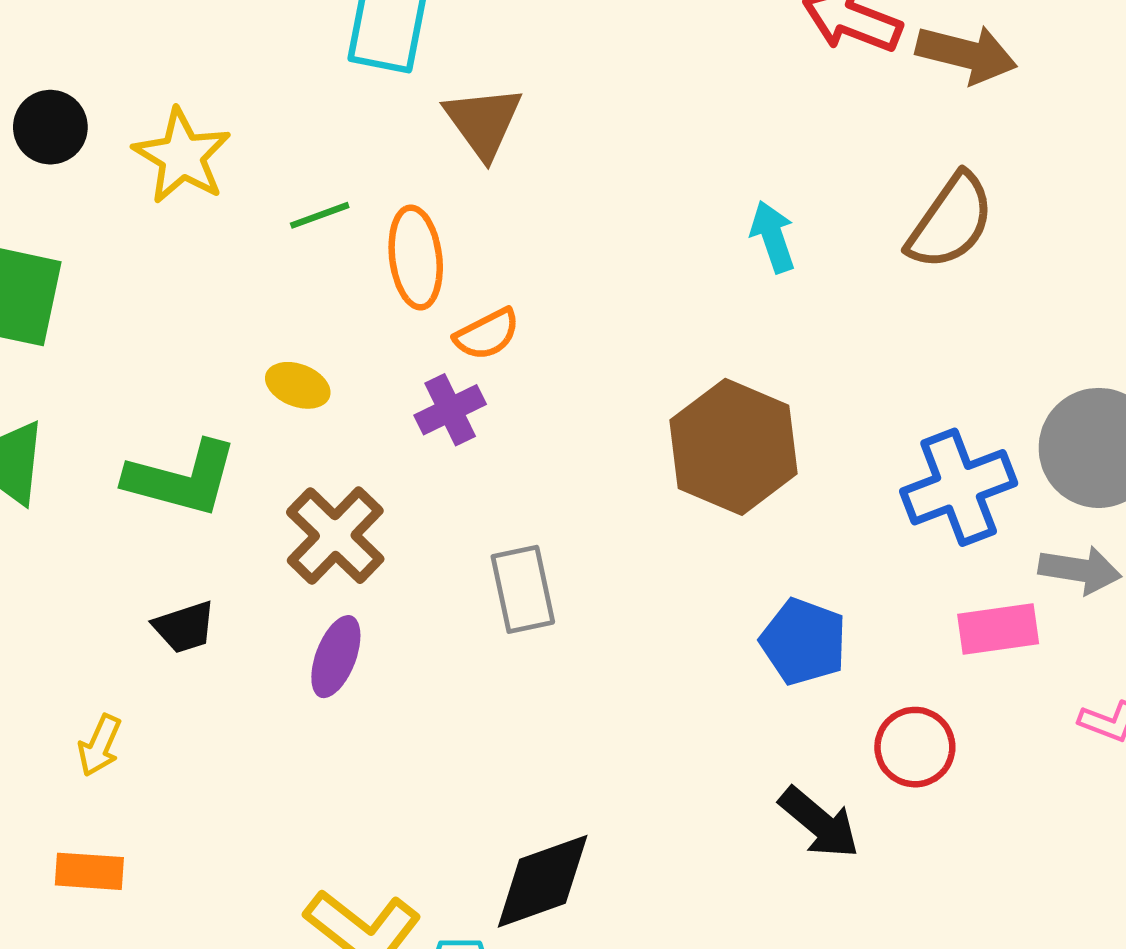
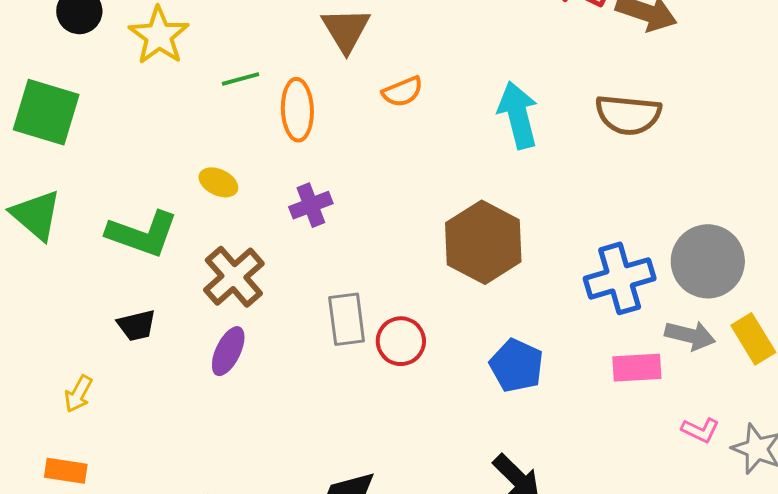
brown semicircle: (951, 222) -> (628, 115), turned 56
cyan arrow: (773, 237) -> (518, 115), size x1.5
orange semicircle: (487, 334) -> (403, 92), moved
red circle: (915, 747) -> (401, 341), moved

